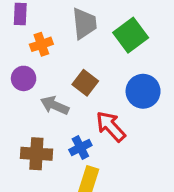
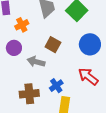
red arrow: (111, 126) -> (88, 76), moved

